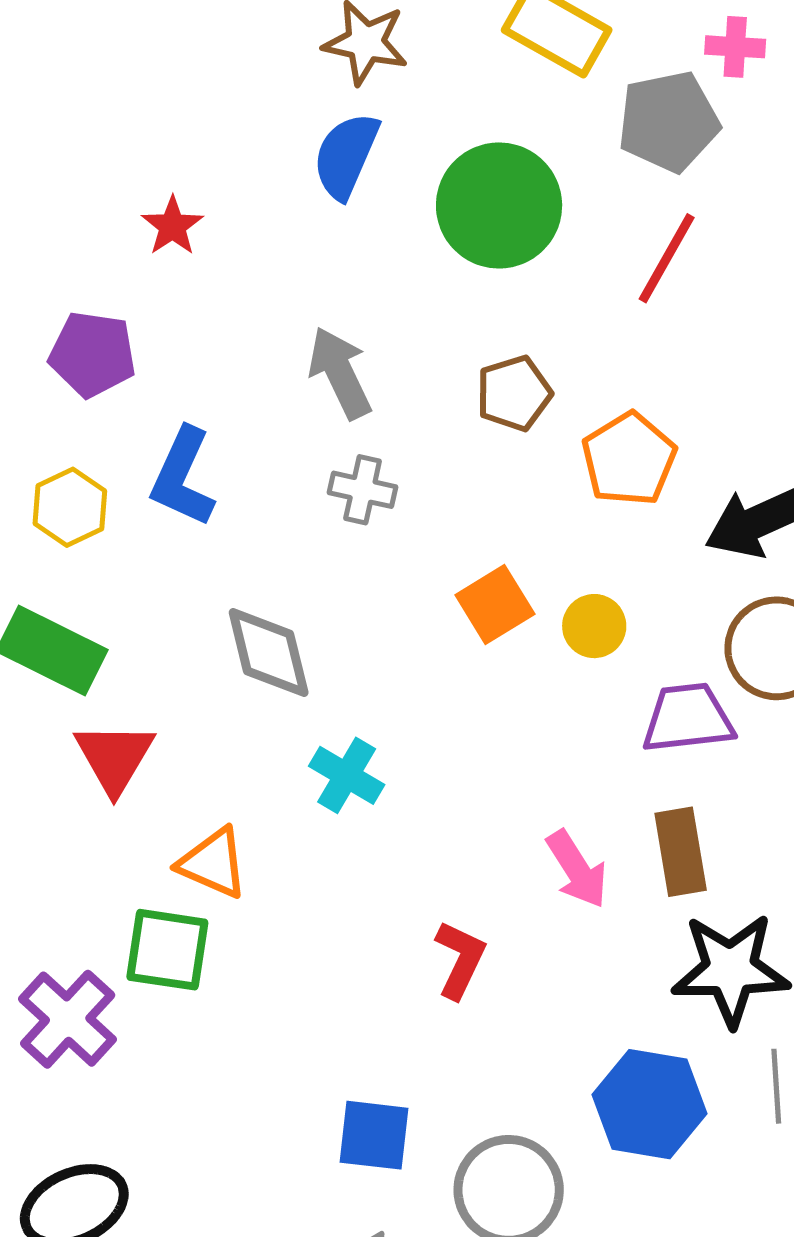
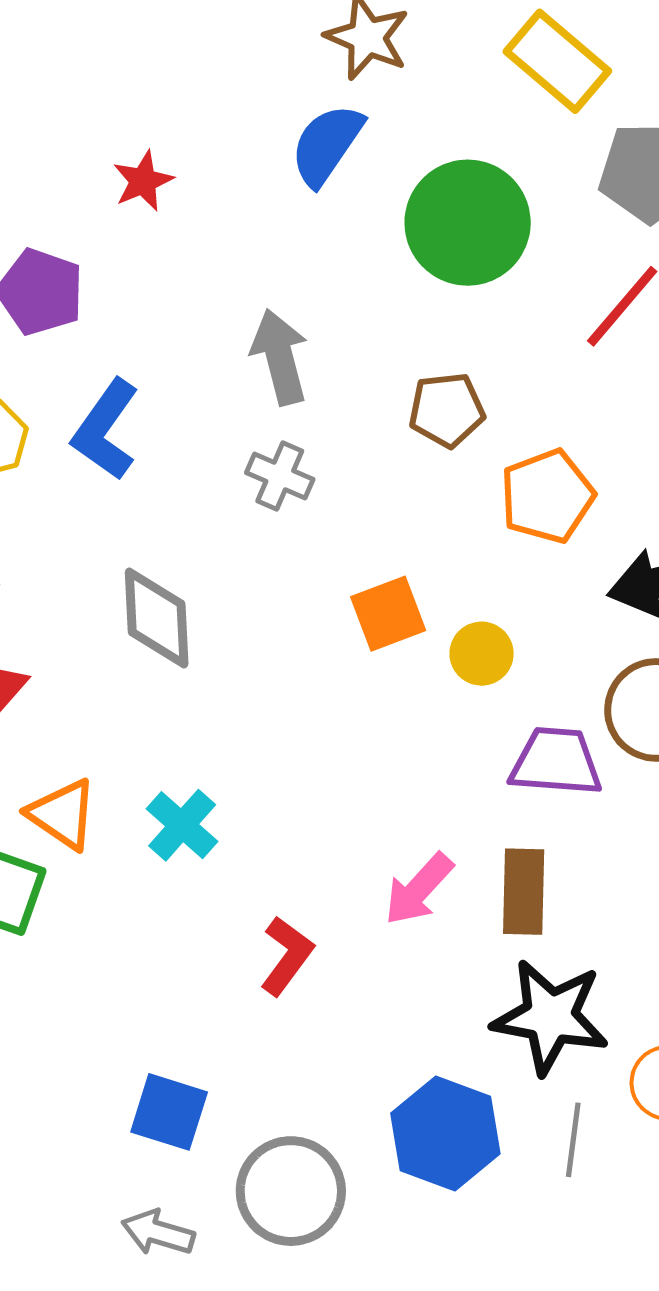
cyan cross: (347, 775) -> (182, 825), moved
pink arrow: (577, 869) -> (419, 889), turned 64

